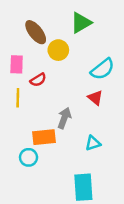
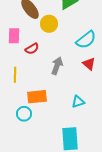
yellow line: (18, 98) -> (15, 75), moved
red triangle: (95, 98) -> (89, 64), moved
gray arrow: (64, 118) -> (57, 66), moved

